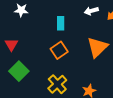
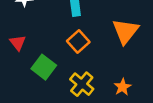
green square: (19, 71) -> (44, 67), moved

